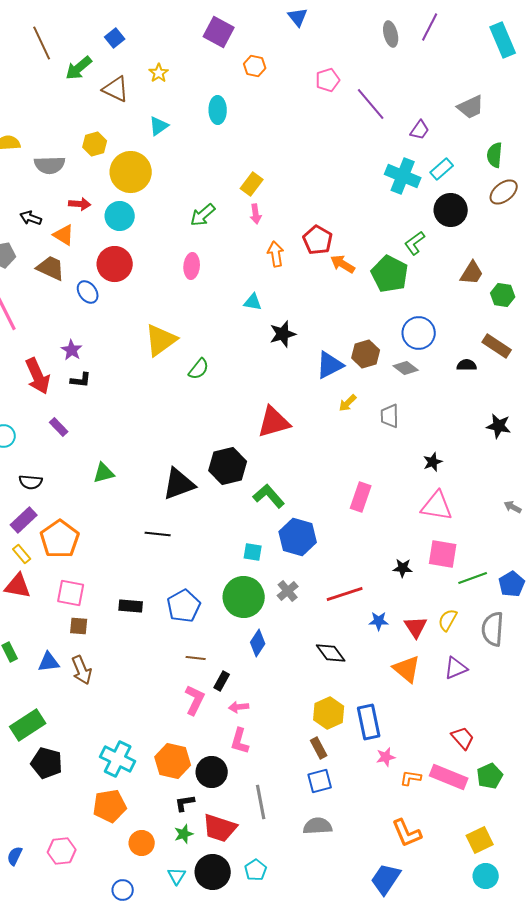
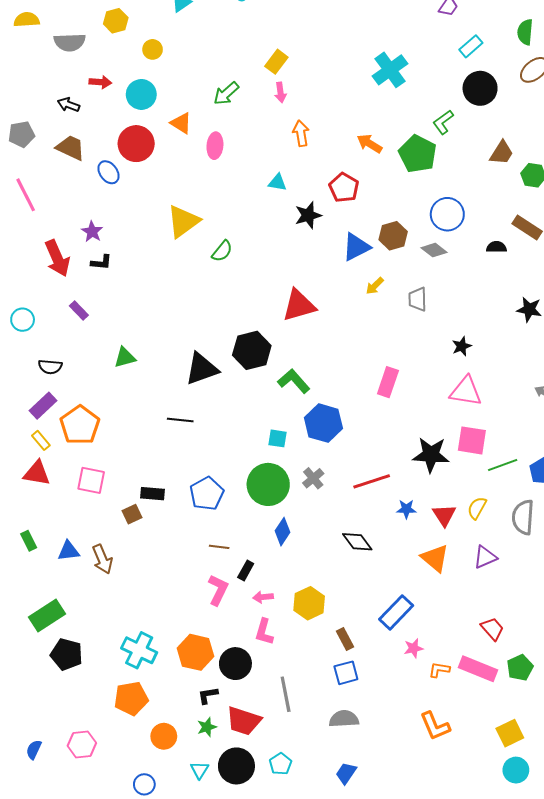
yellow circle: (131, 172) -> (153, 49), size x0.5
cyan cross: (403, 176) -> (390, 70), moved, turned 32
black arrow: (31, 218) -> (69, 105), moved
orange triangle: (64, 235) -> (181, 123), moved
red pentagon: (318, 240) -> (344, 188), moved
black star: (403, 568) -> (431, 455), size x1.8
brown square: (79, 626) -> (132, 514), moved, turned -30
yellow hexagon: (329, 713) -> (309, 603), moved
blue rectangle: (369, 722) -> (396, 612), turned 56
blue trapezoid: (386, 879) -> (346, 773), moved, size x0.7

